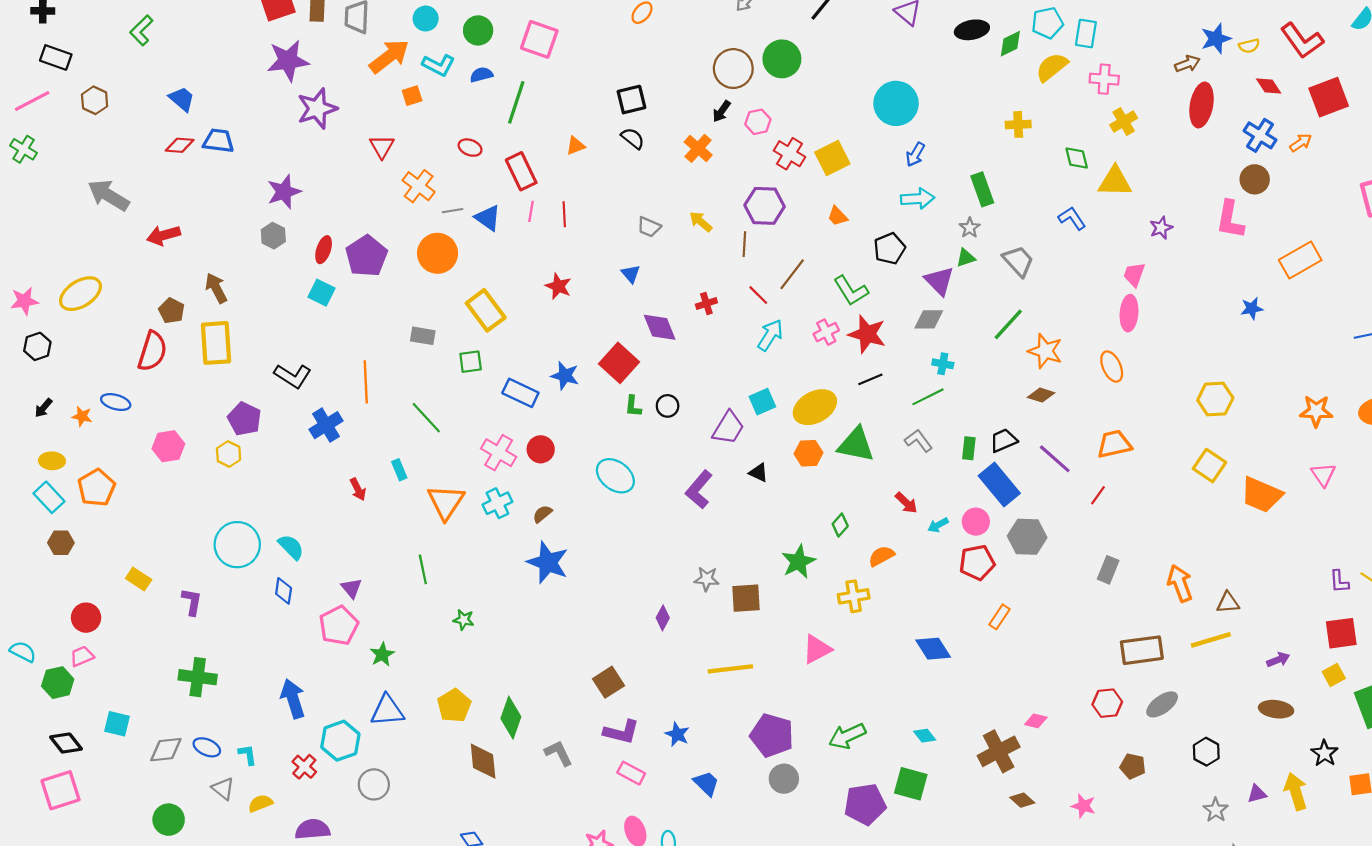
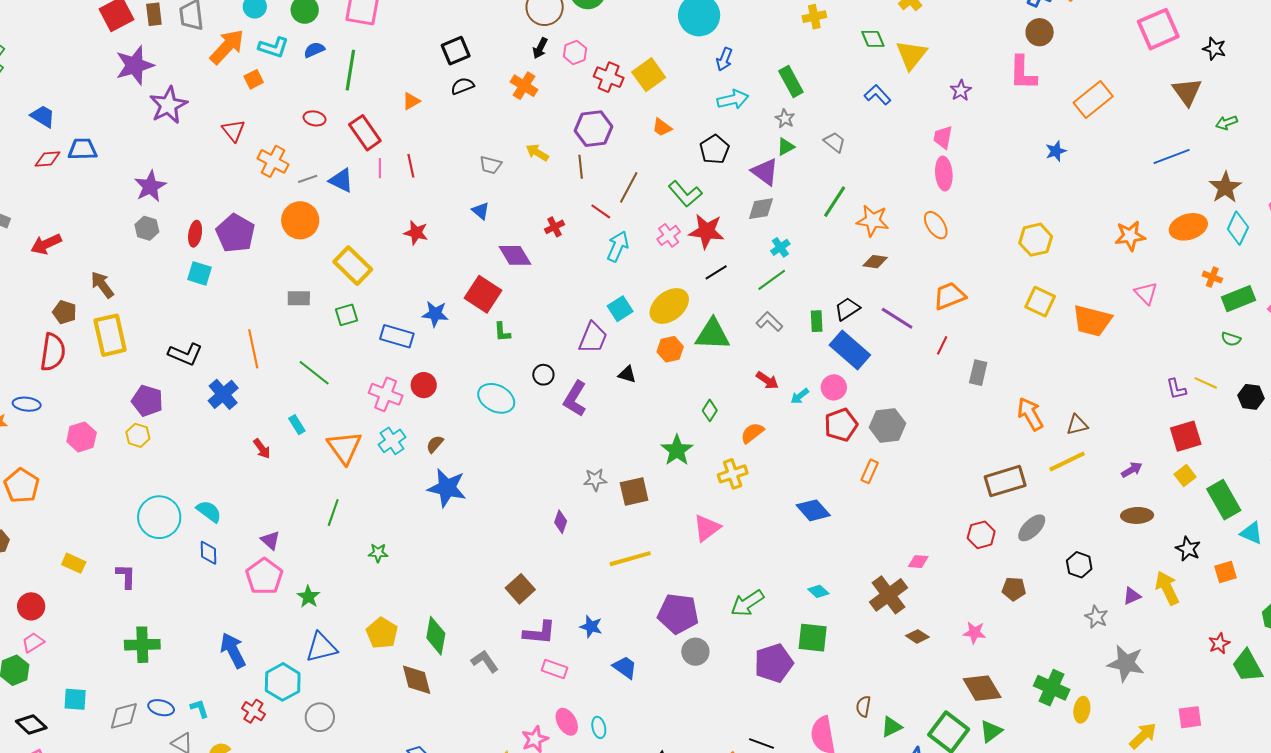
black semicircle: (633, 138) -> (462, 86), turned -50
yellow triangle: (1115, 182) -> (911, 55), turned -44
gray trapezoid: (1018, 261) -> (835, 142), size x0.7
cyan cross: (943, 364) -> (780, 247), turned -36
black circle: (668, 406) -> (543, 375), moved
gray hexagon: (1027, 537) -> (888, 425), moved
green line: (423, 569) -> (333, 513), turned 40
gray rectangle: (1108, 570) -> (978, 373), moved

